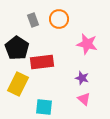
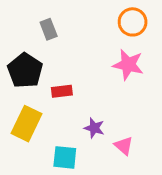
orange circle: (59, 19) -> (133, 22), moved
red rectangle: (42, 62) -> (62, 91), size x0.6
purple star: (82, 78) -> (94, 128), moved

